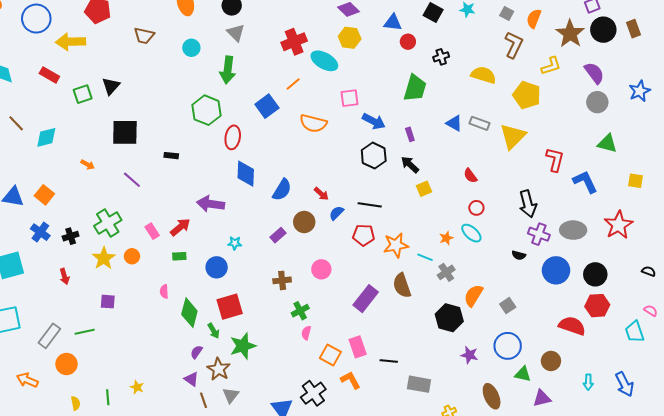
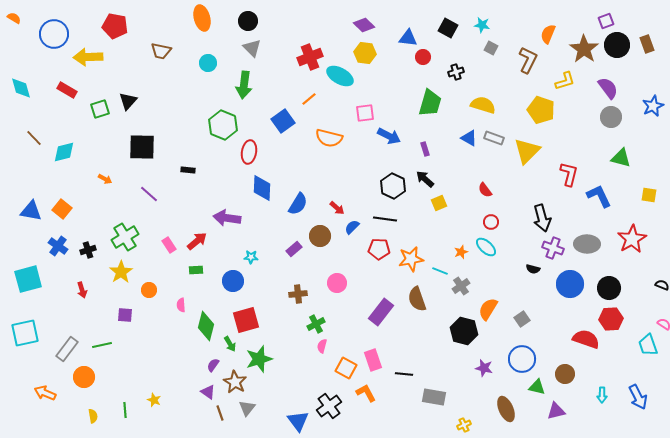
gray square: (507, 14) -> (491, 48), moved
yellow semicircle: (483, 75) -> (483, 105), moved
black hexagon: (374, 156) -> (393, 186), moved
orange circle: (132, 256) -> (149, 290), moved

